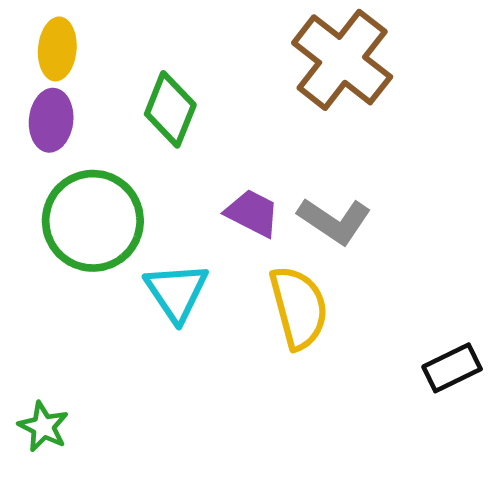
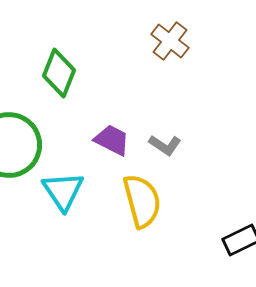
brown cross: (342, 60) -> (170, 41), size x0.6
gray L-shape: (334, 221) -> (165, 145), size x0.7

